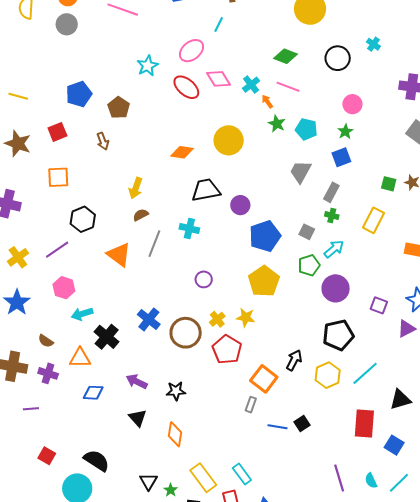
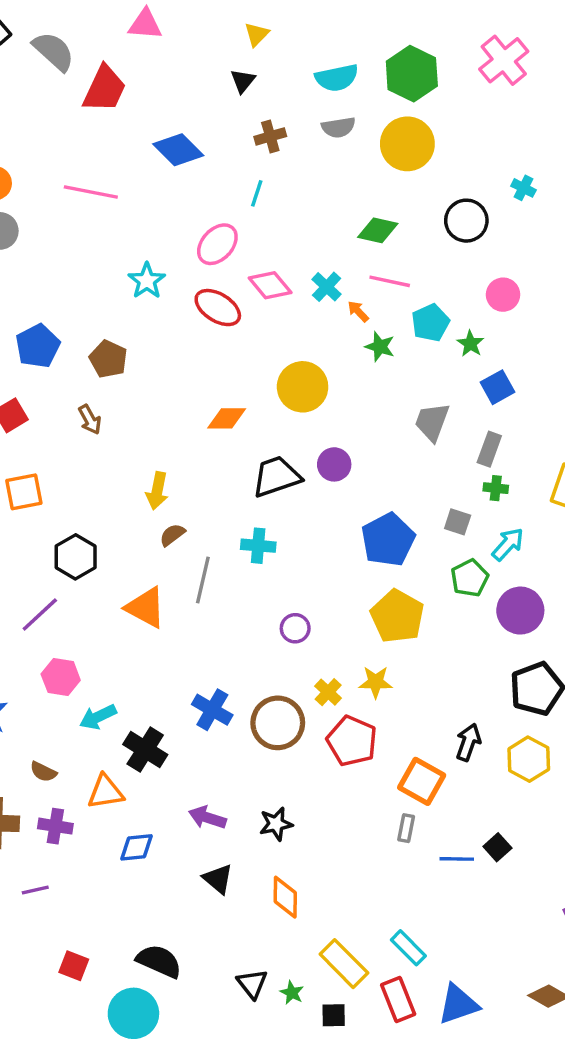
cyan pentagon: (306, 129) -> (430, 323), moved, turned -30
green star: (345, 132) -> (470, 344), moved
purple circle: (240, 205) -> (334, 464), moved

